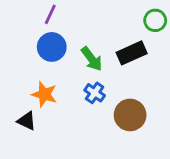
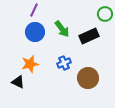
green arrow: (92, 59) -> (62, 29), moved
blue cross: (95, 93) -> (64, 63), turned 32
orange star: (44, 94) -> (30, 64), turned -30

